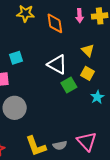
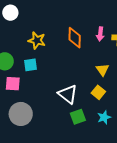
yellow star: (25, 13) -> (37, 40), moved
white triangle: (57, 64) -> (68, 94), moved
green square: (69, 85) -> (78, 117), moved

